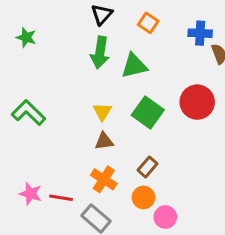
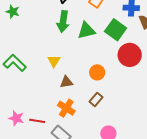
yellow triangle: (102, 112) -> (54, 61), moved
green square: (148, 113) -> (116, 30), moved
orange circle: (143, 197) -> (97, 72), moved

